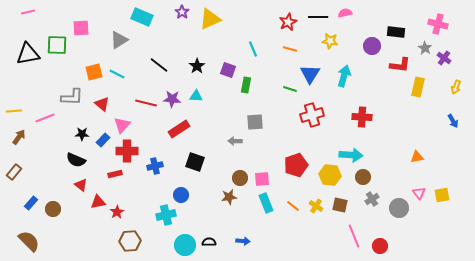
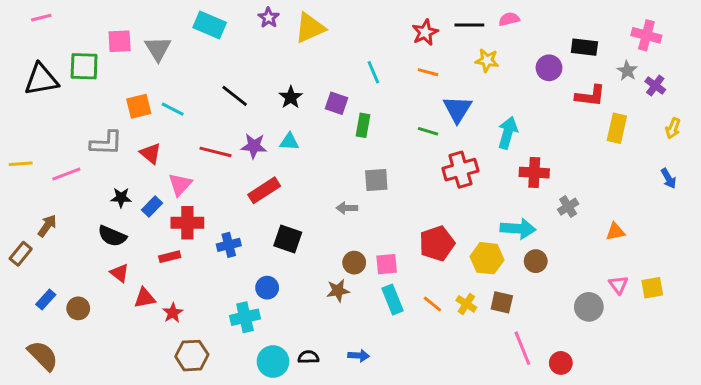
gray triangle: (119, 40) -> (158, 49), moved, turned -30
cyan arrow: (344, 76) -> (508, 133), moved
brown arrow: (19, 137) -> (47, 226), moved
gray cross: (372, 199) -> (568, 207), moved

